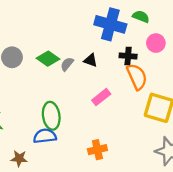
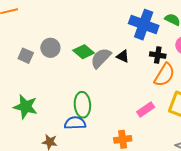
gray semicircle: (67, 64) -> (101, 58), size x1.6
orange semicircle: (137, 77) -> (164, 75), turned 50
pink rectangle: (101, 97) -> (146, 110), moved

